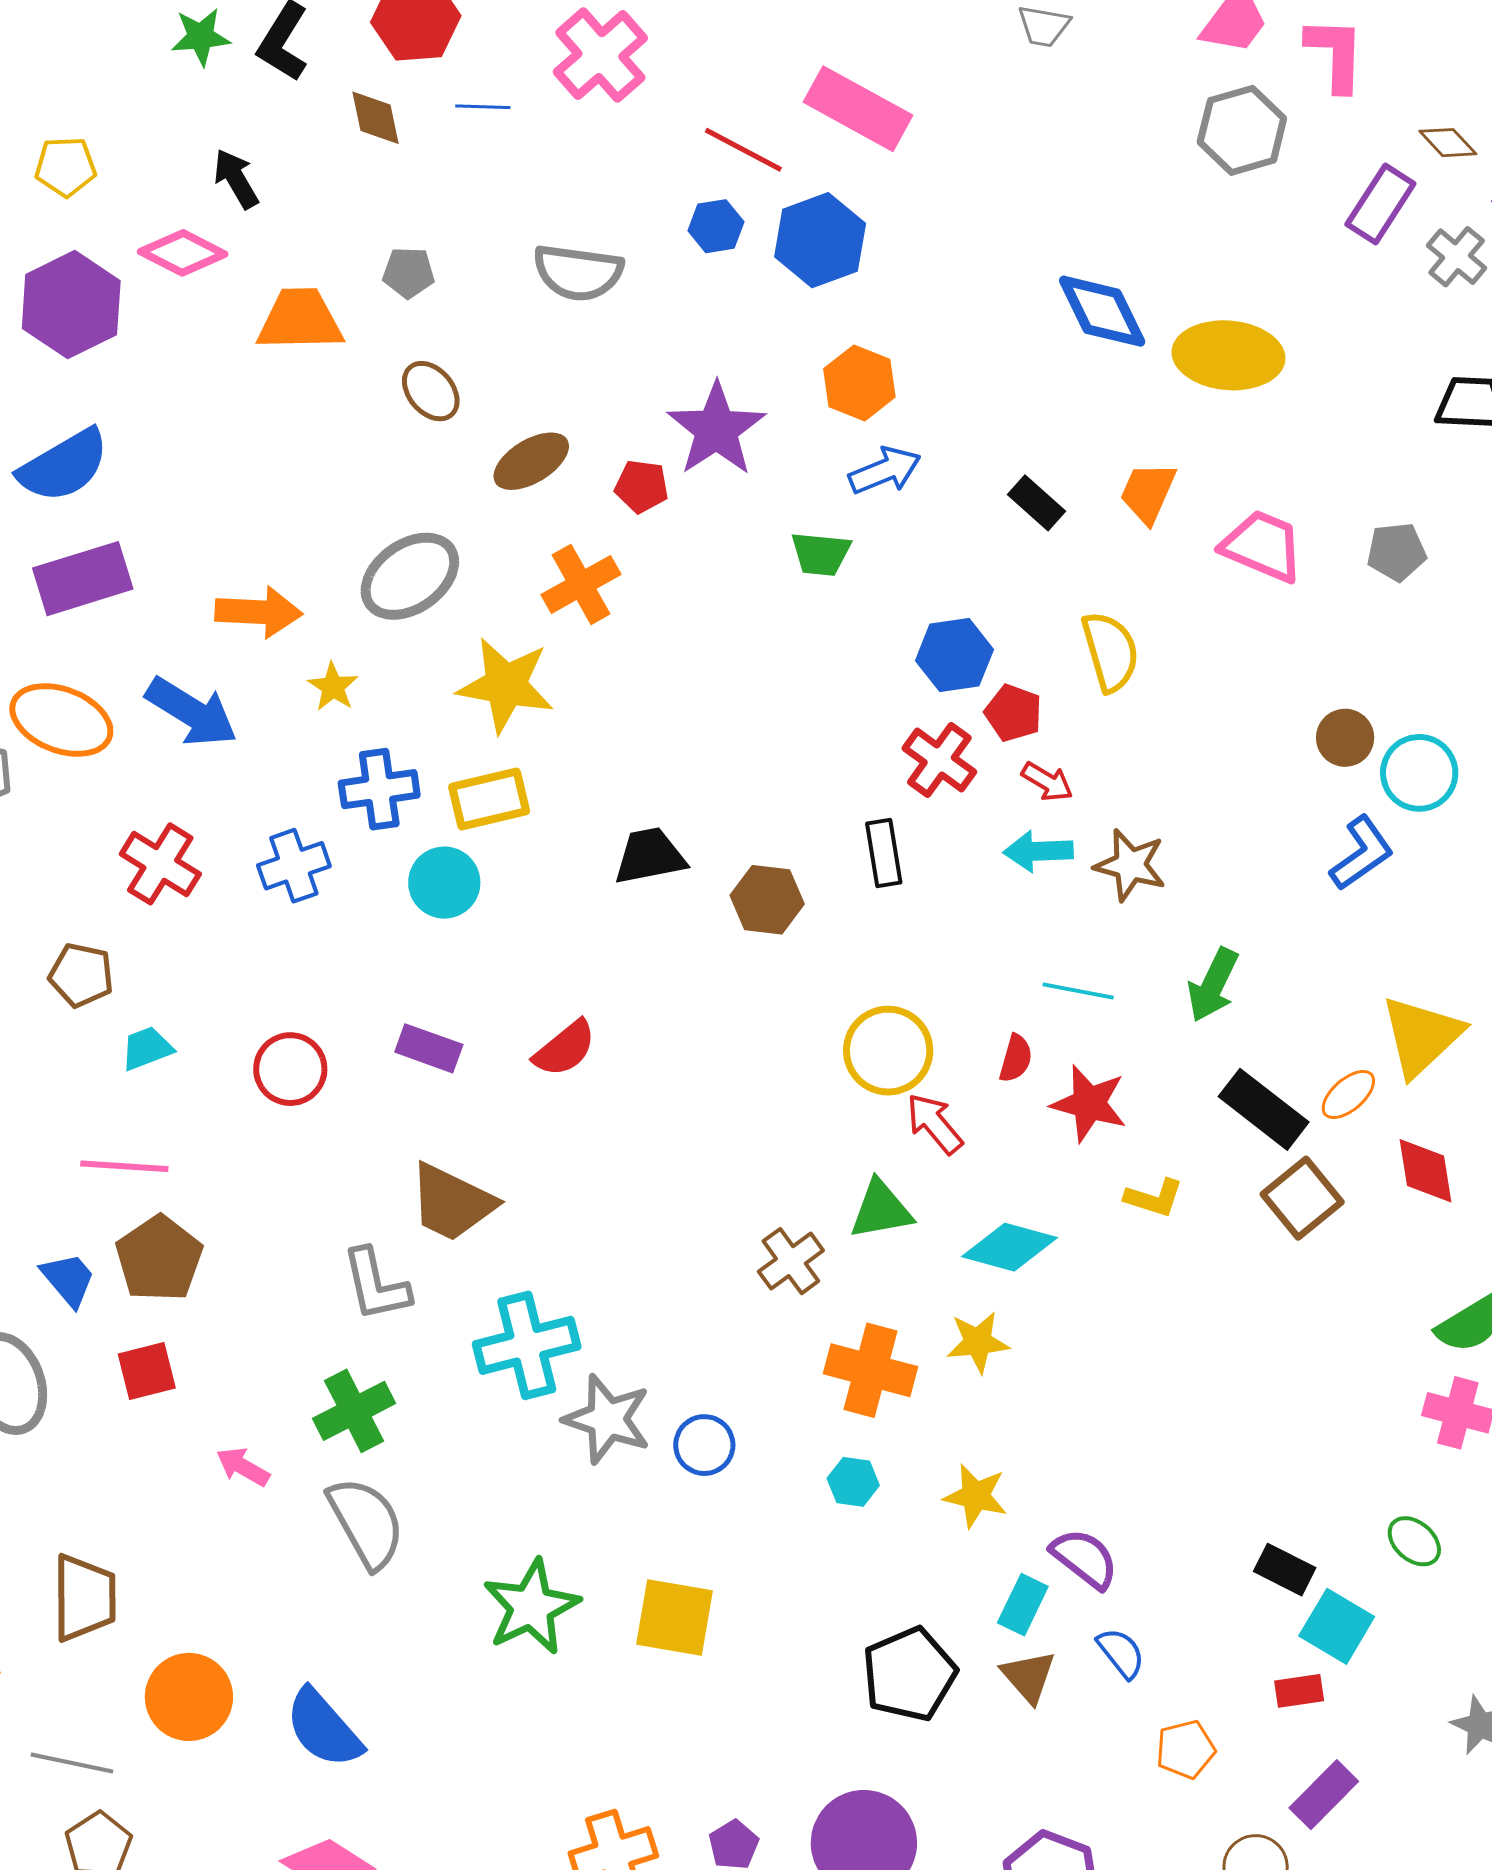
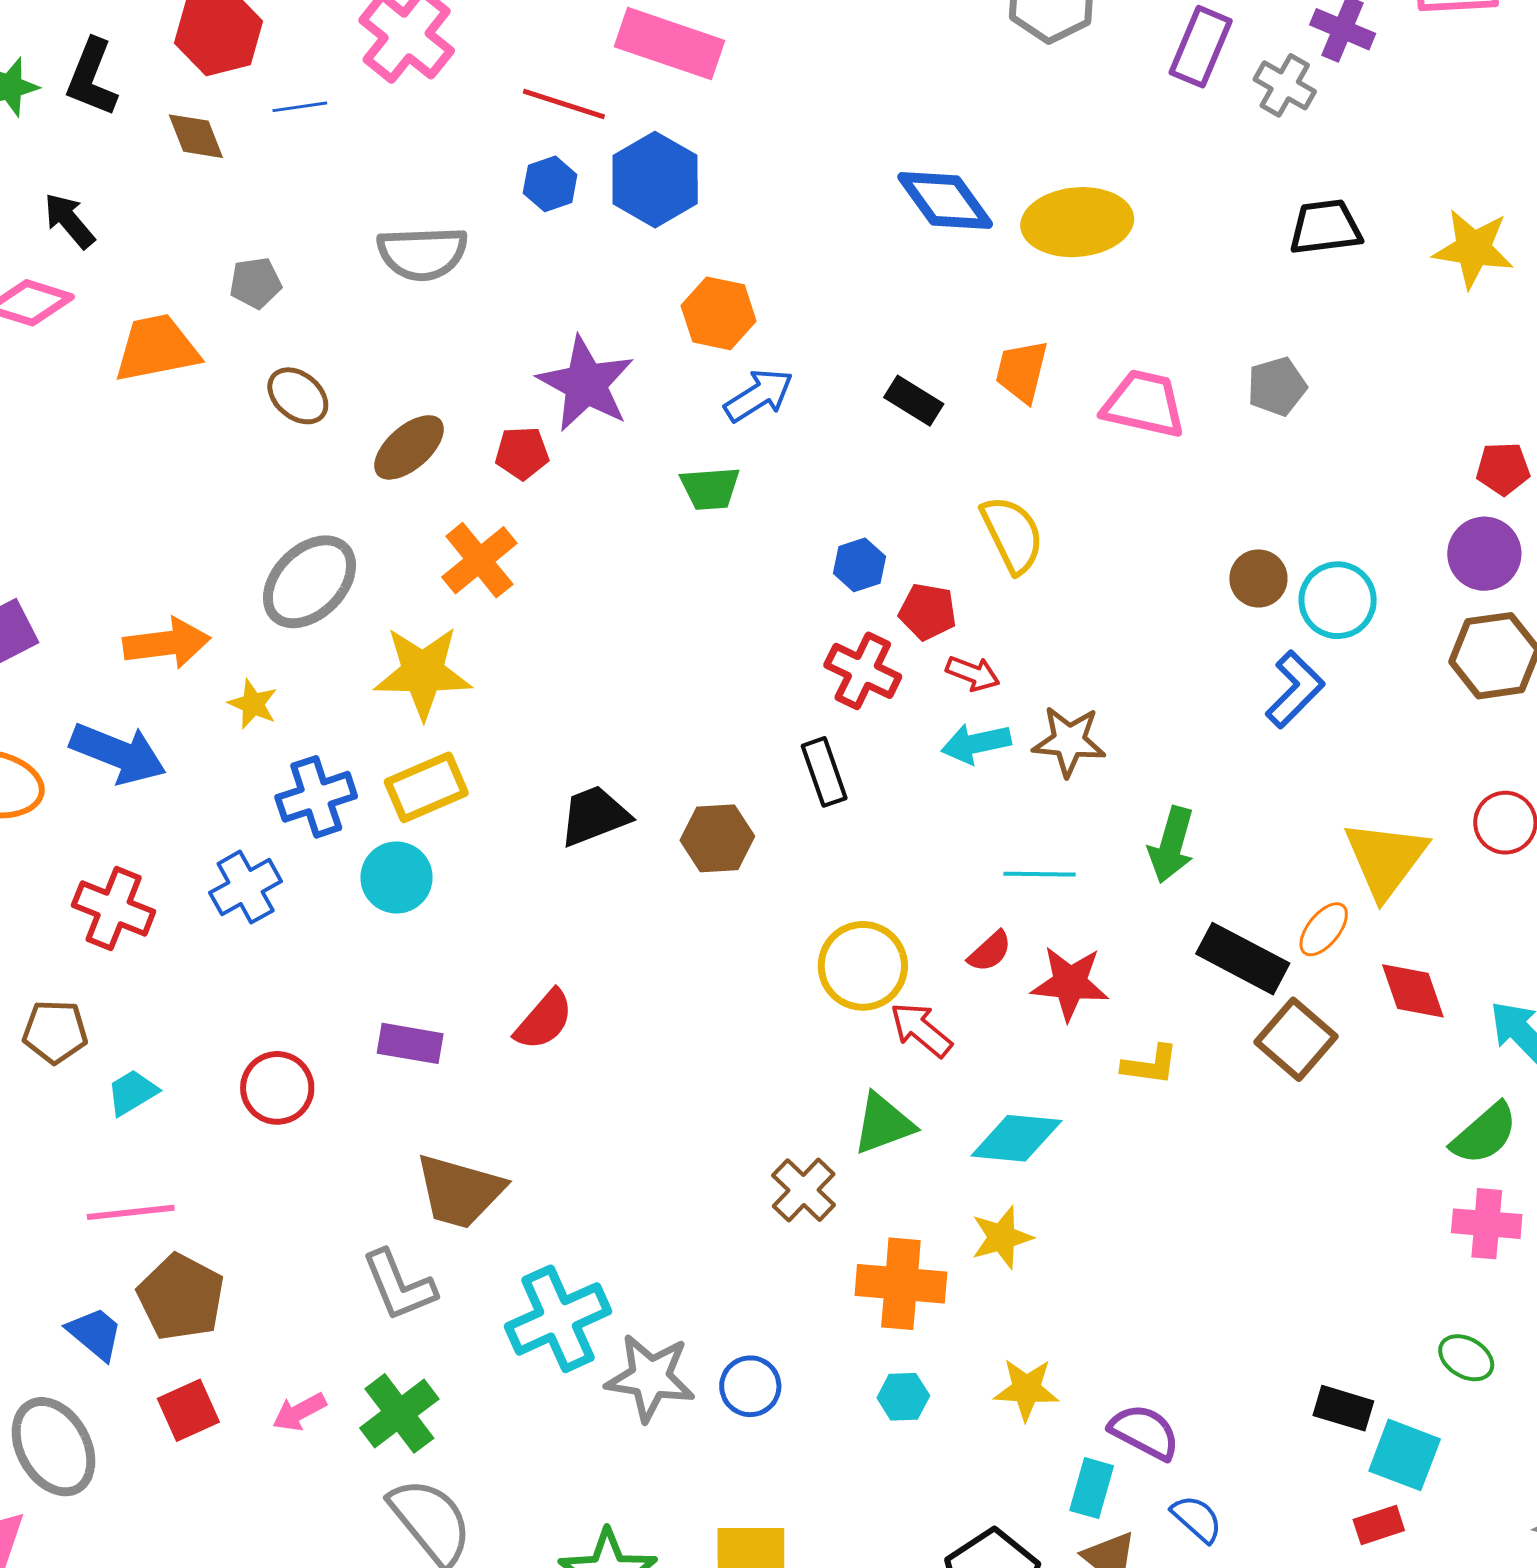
blue hexagon: (954, 655) -> (859, 565), size x0.7
red semicircle: (1016, 1058) -> (990, 951), turned 42
pink arrow: (243, 1467) -> (299, 1412), moved, turned -48

